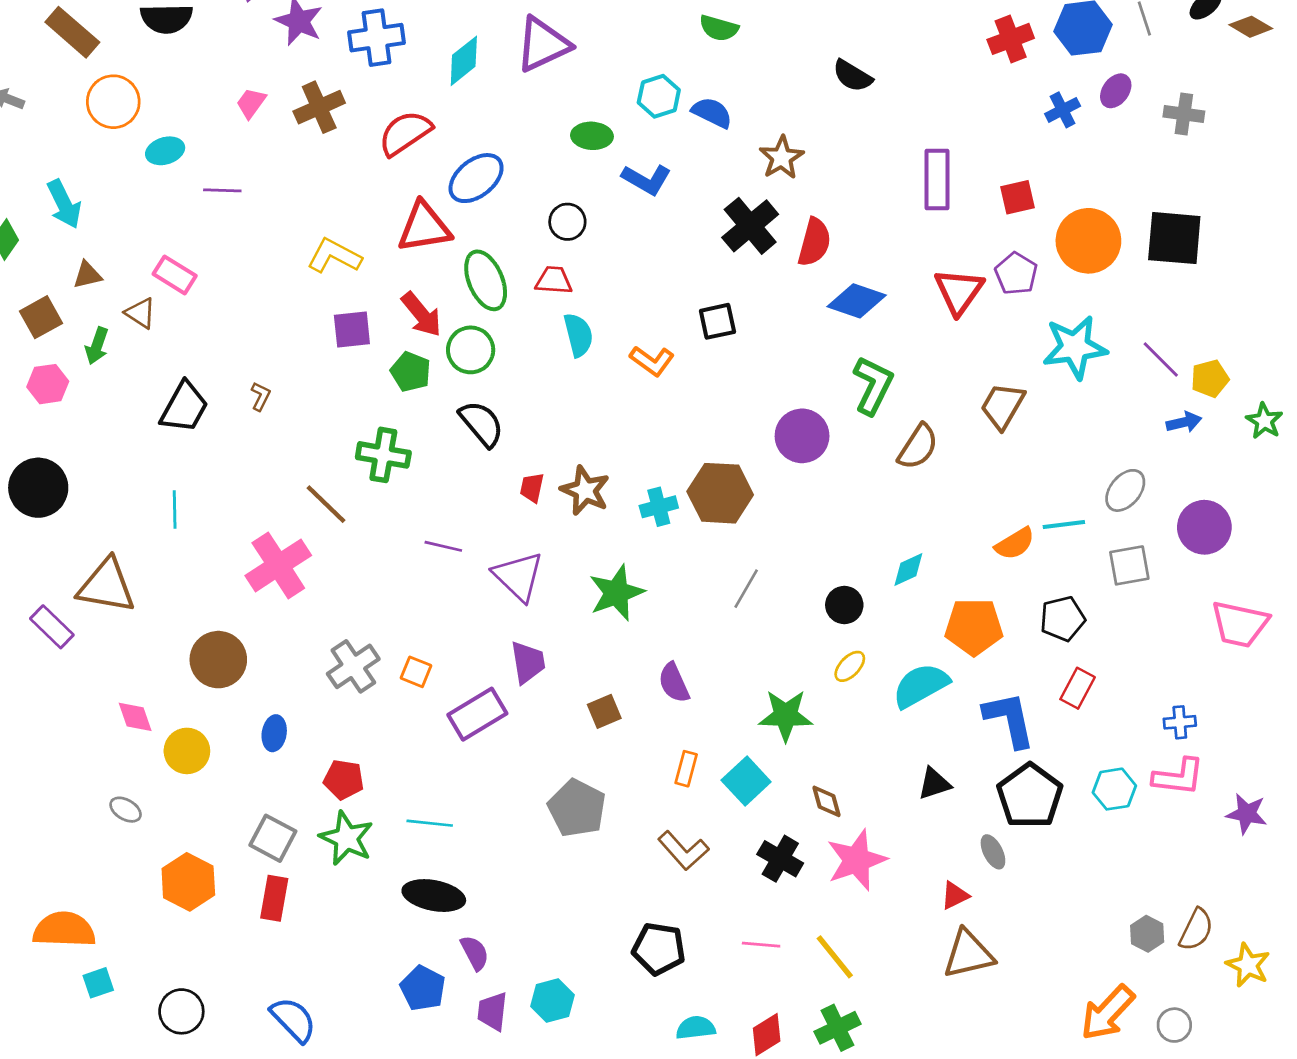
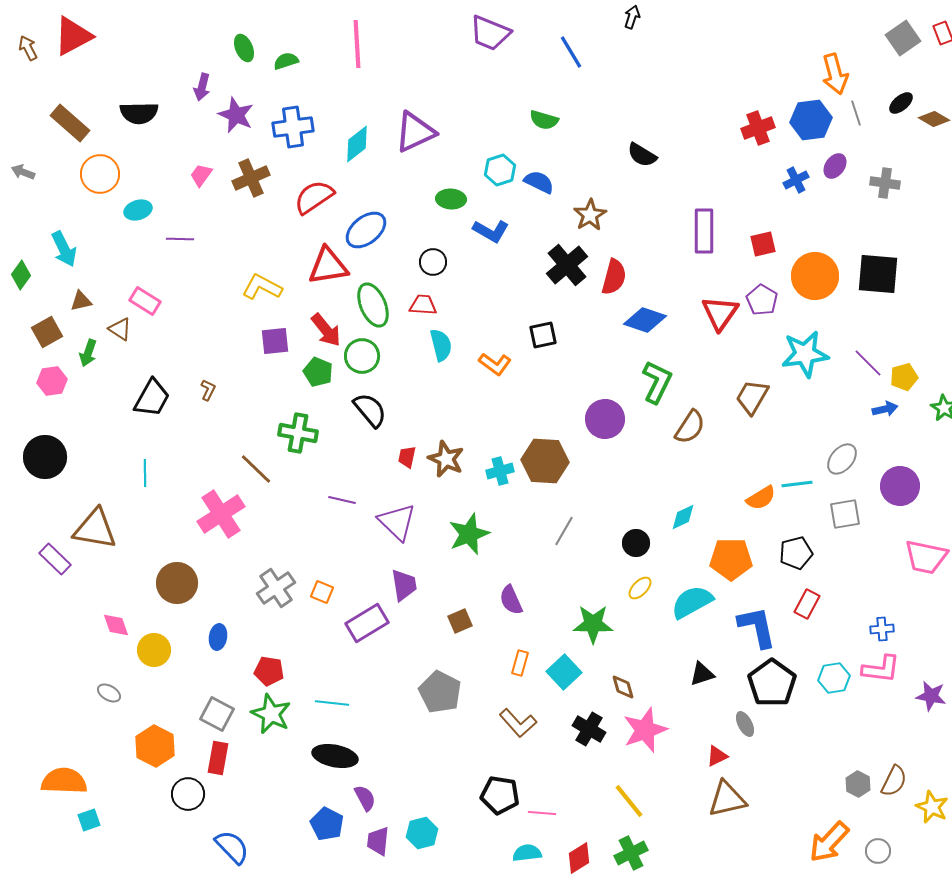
pink line: (761, 945) -> (542, 813), moved
black circle: (181, 1011) -> (188, 794), moved

